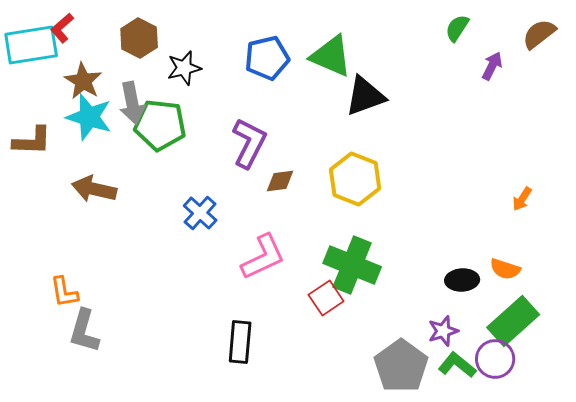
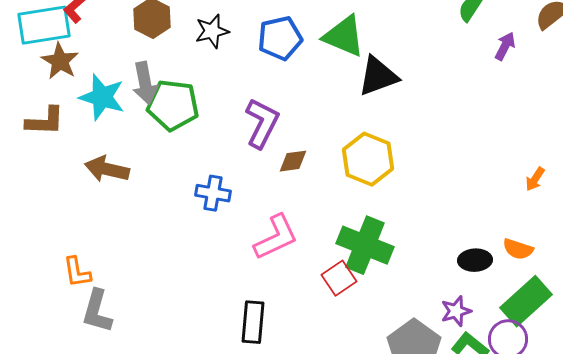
black star: (184, 68) -> (212, 31), moved
brown star: (83, 81) -> (60, 61), moved
blue cross: (200, 213) -> (213, 193), turned -32

